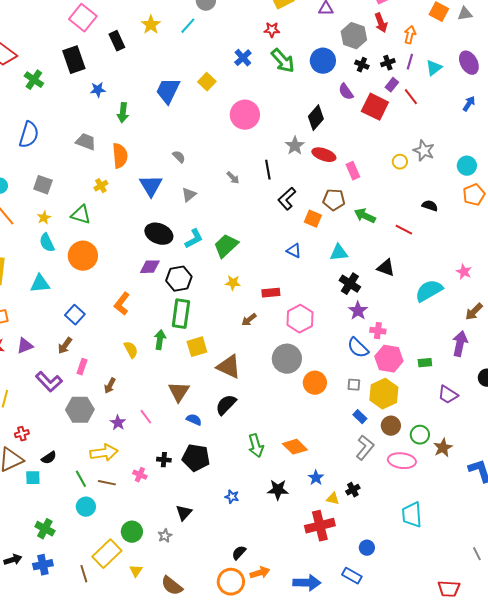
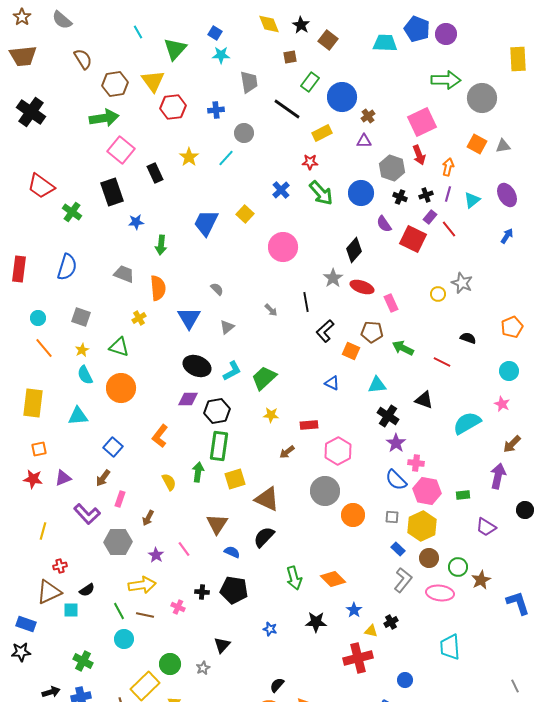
cyan circle: (467, 166) -> (509, 371), moved

